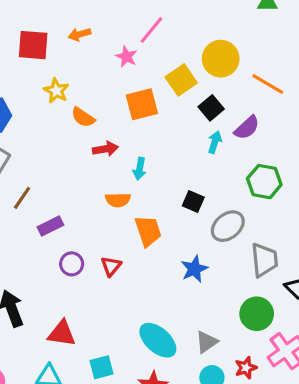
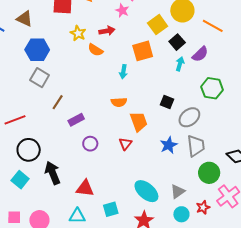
orange square: (142, 104) -> (143, 51), moved
red arrow: (105, 149) -> (107, 31), moved
cyan arrow: (140, 169) -> (123, 72), moved
gray trapezoid: (264, 260) -> (196, 146), moved
red triangle: (111, 266) -> (125, 144), moved

